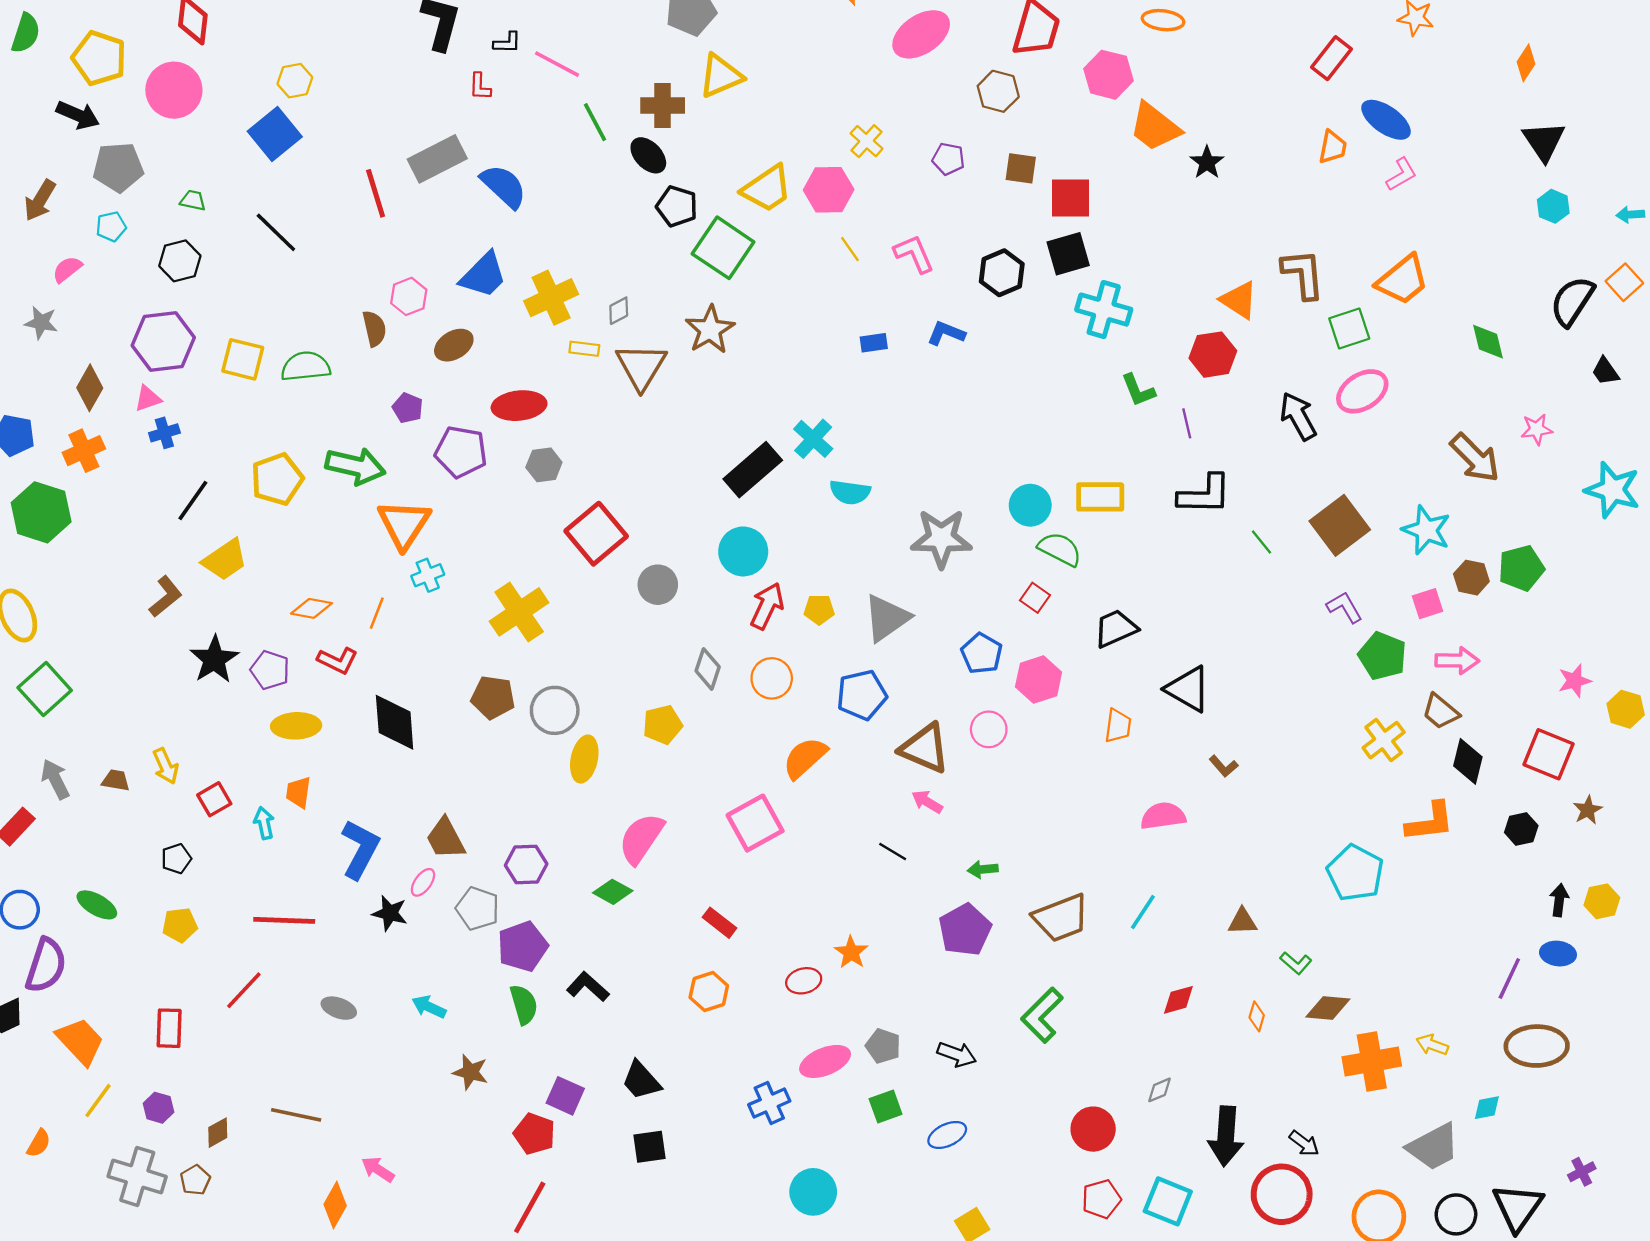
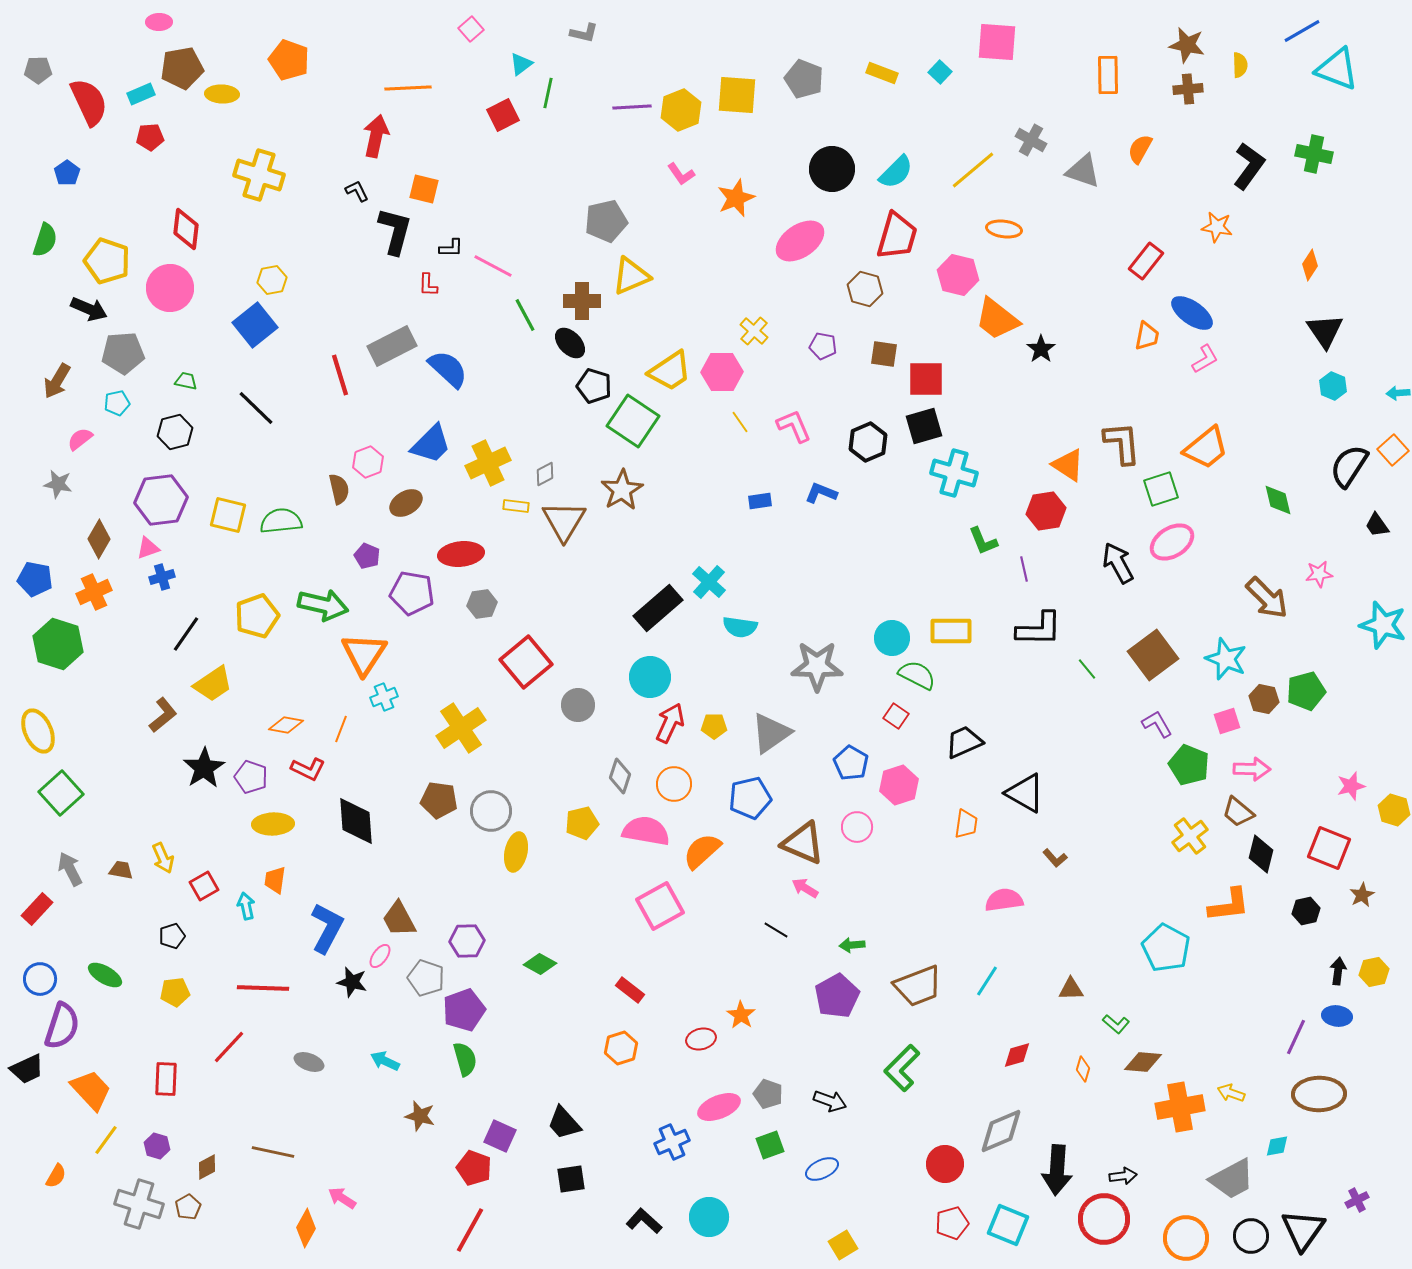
pink semicircle: (641, 838) -> (646, 831), moved, turned 66
black L-shape: (588, 987) -> (644, 1221), moved
gray diamond: (1159, 1090) -> (1001, 1131), size x2.0
black arrow: (1304, 1143) -> (1123, 1176), turned -44

